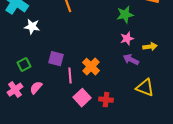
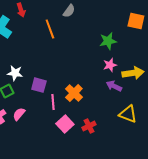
white star: (32, 27) -> (15, 73), moved
yellow arrow: (150, 47) -> (133, 73), size x1.5
red cross: (106, 100) -> (89, 126), turned -32

